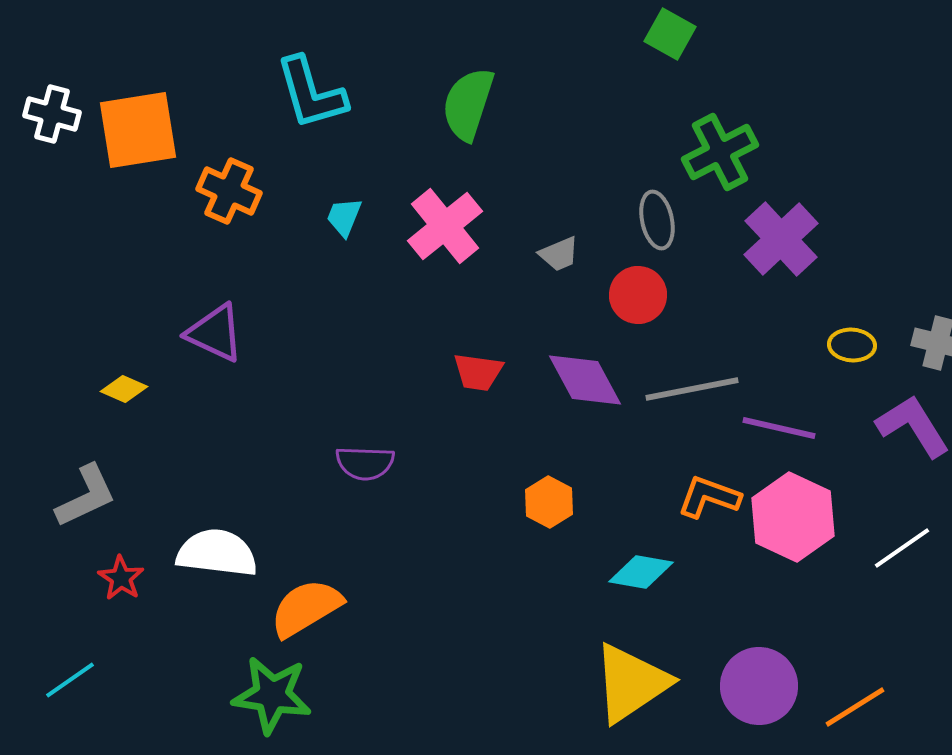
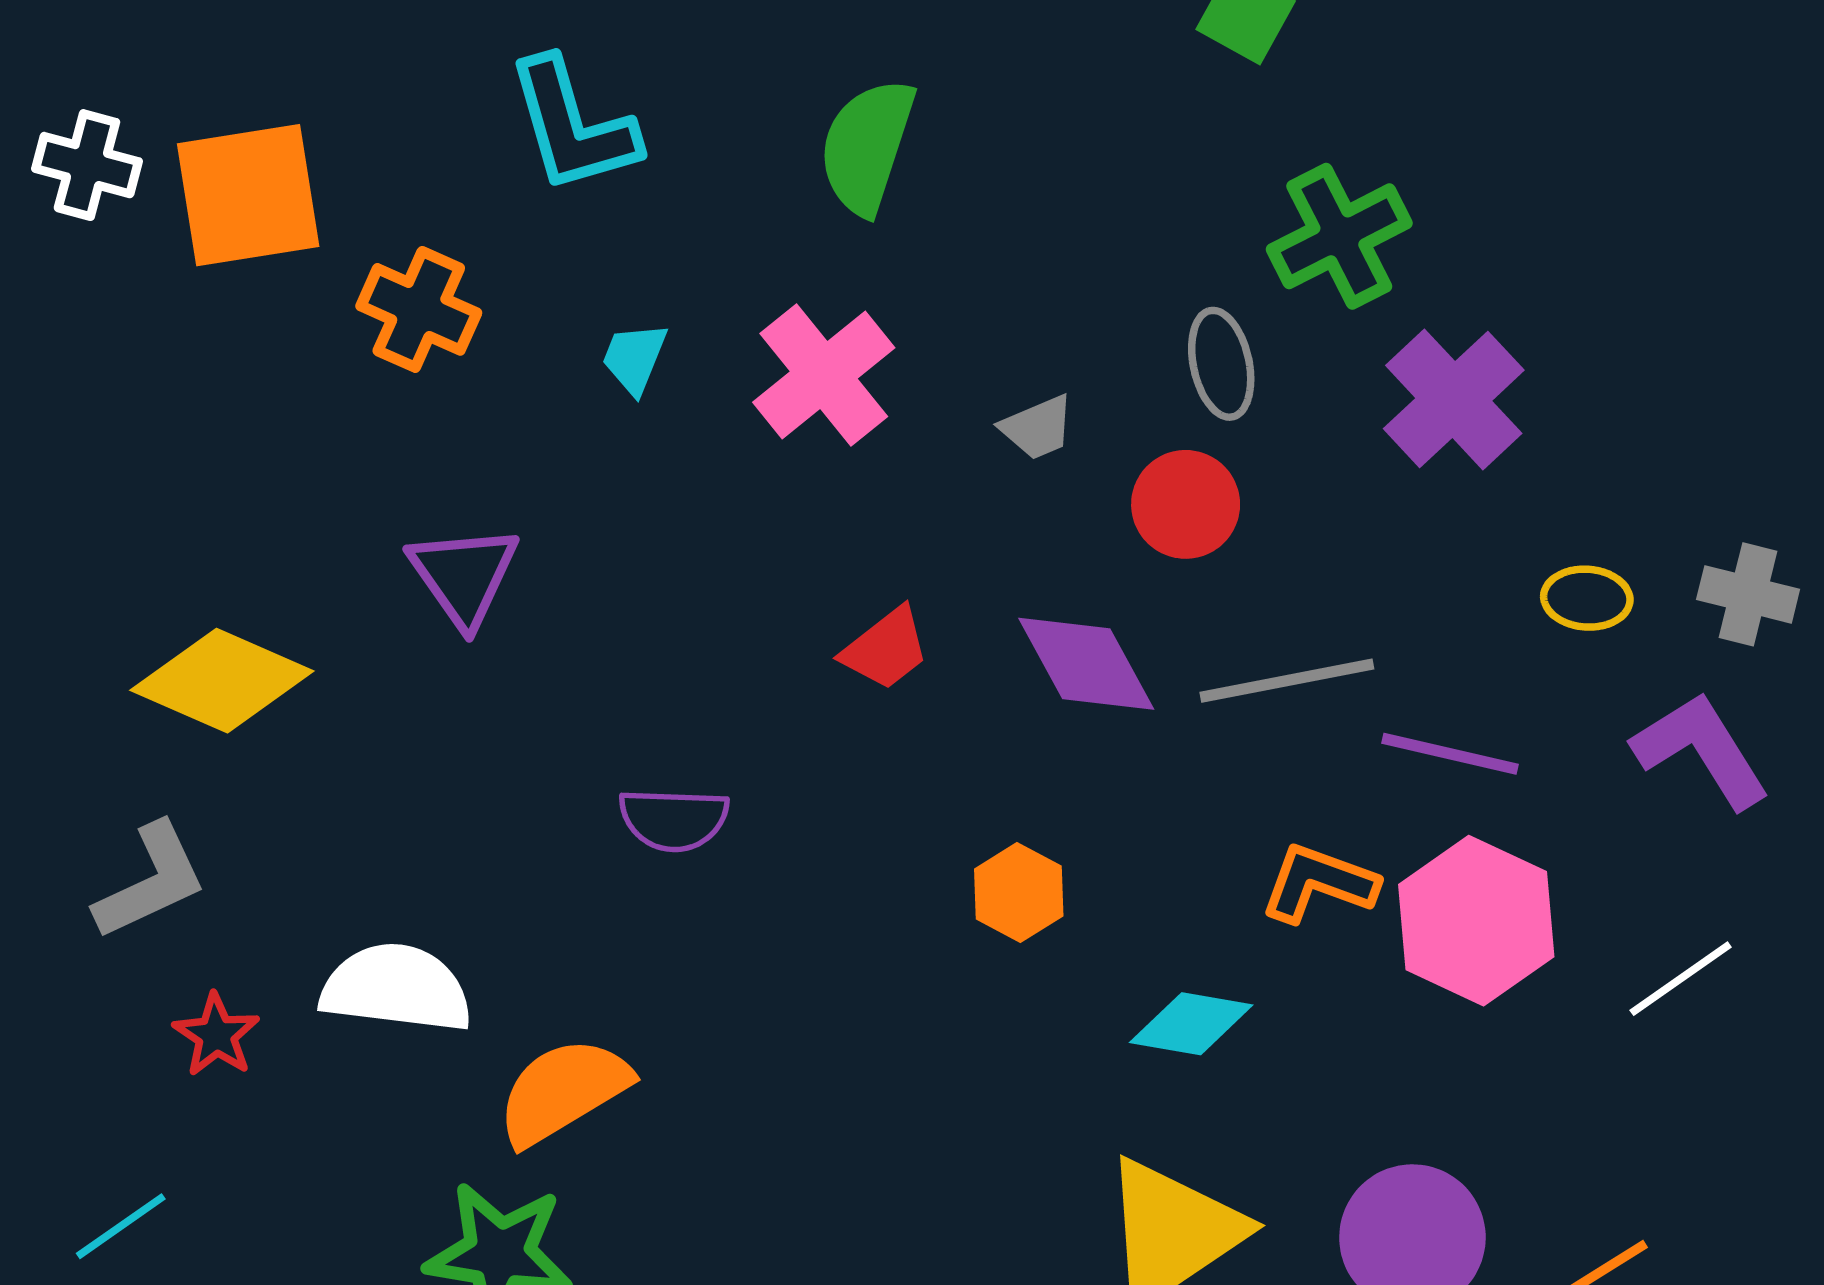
purple triangle: (215, 333) -> (464, 576), moved, turned 30
red trapezoid: (478, 372) -> (886, 649), turned -46
yellow diamond: (124, 389) -> (222, 681), size x2.0

